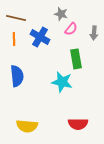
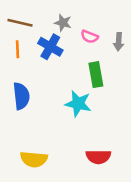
gray star: (61, 14) -> (63, 23), moved
pink semicircle: (71, 29) -> (90, 37), turned 72

